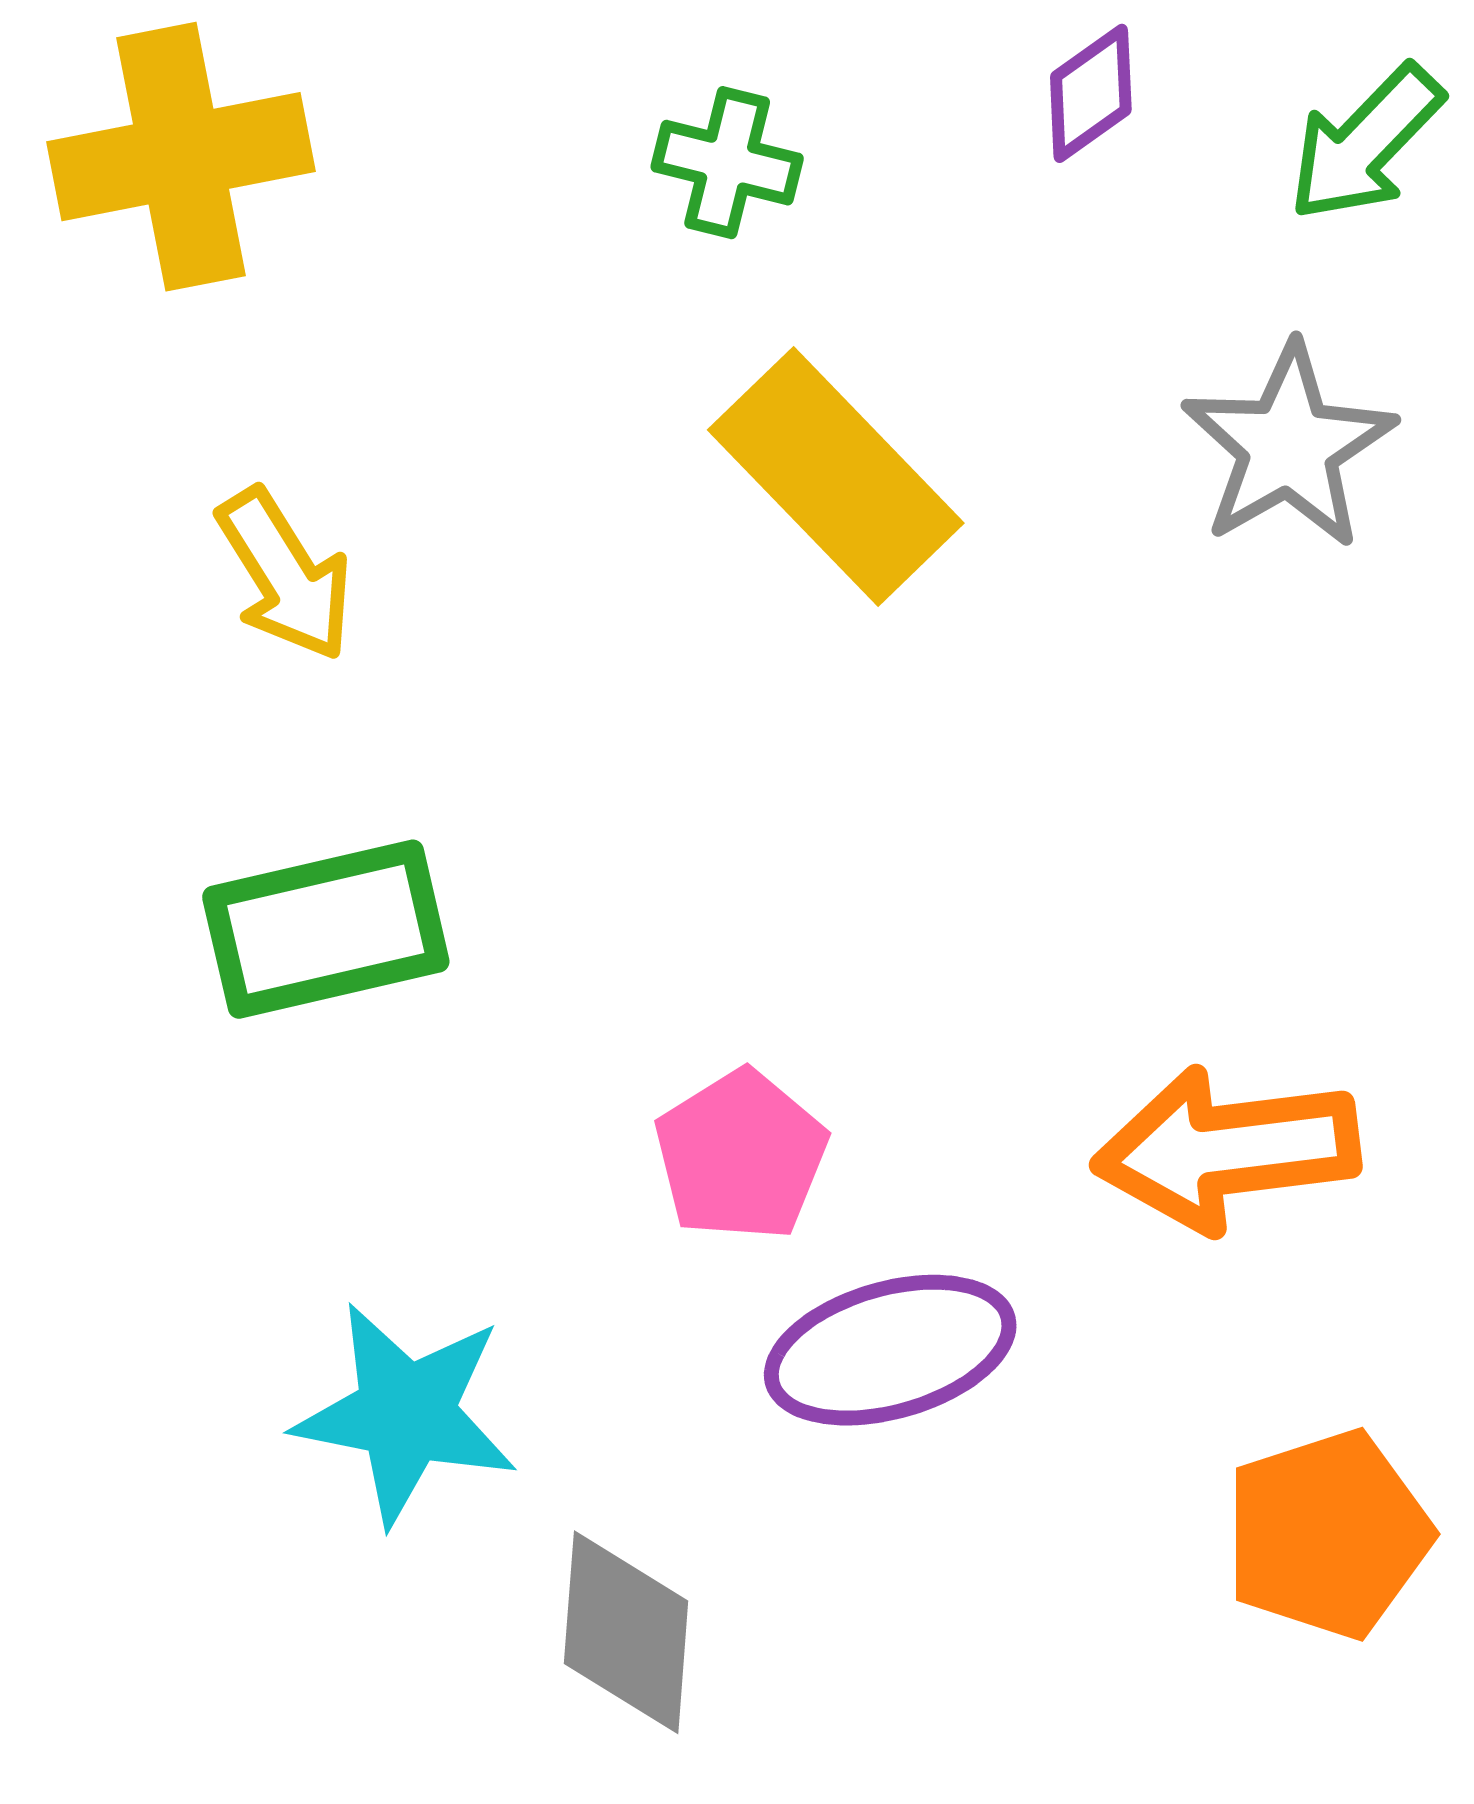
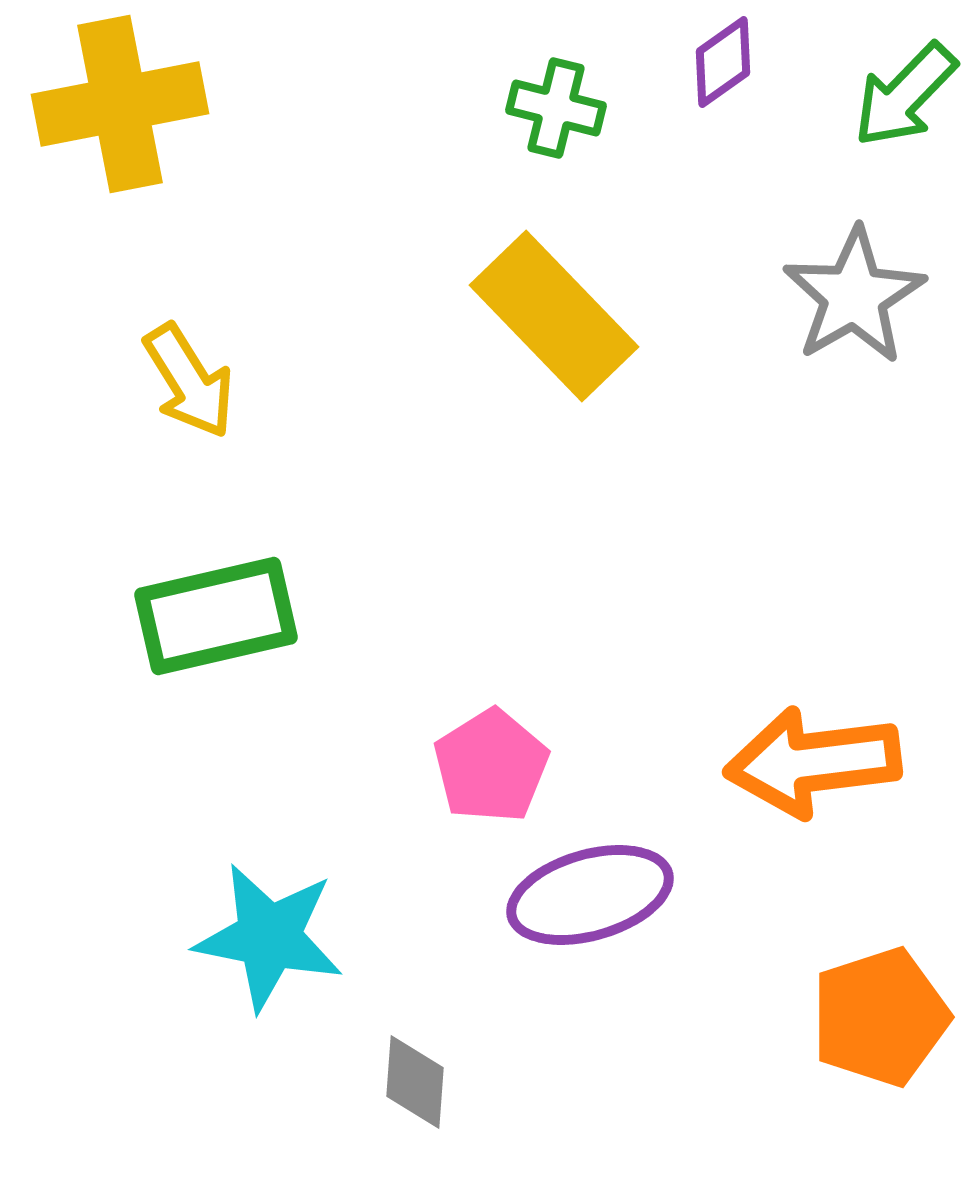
green cross: (727, 163) -> (556, 108), moved
gray diamond: (626, 1632) -> (415, 1082), size x0.7

